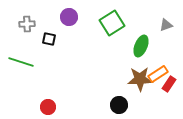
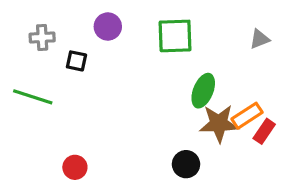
green square: (112, 23) -> (175, 36), turned 30
green ellipse: (141, 46) -> (203, 91), moved

